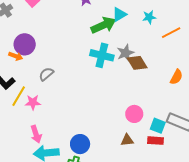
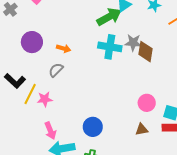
gray star: (125, 53) -> (133, 43), turned 30
orange arrow: (16, 56) -> (64, 48), moved
brown diamond: (137, 63) -> (146, 52), turned 45
blue circle: (80, 144) -> (93, 127), moved

